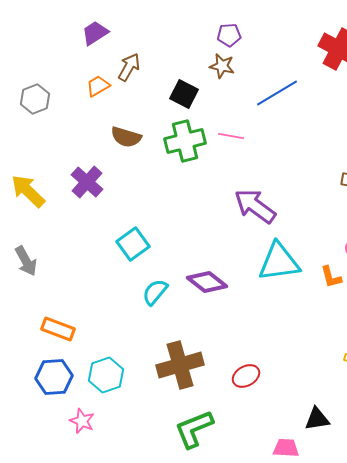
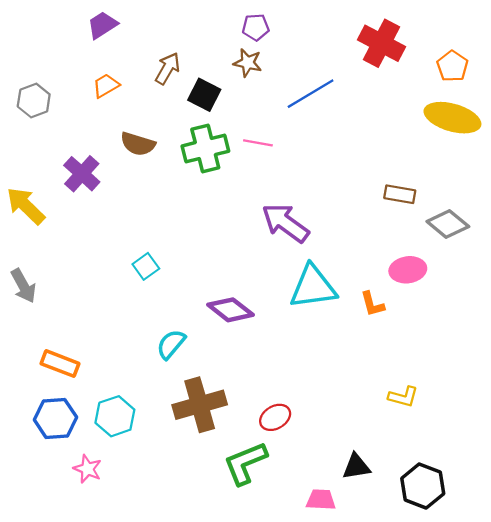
brown arrow: (129, 67) -> (168, 68), moved
purple cross: (87, 182) -> (82, 174), moved
cyan square: (133, 244) -> (146, 266), size x0.7
cyan semicircle: (155, 292) -> (171, 344), moved
green L-shape: (194, 429) -> (245, 463), moved

